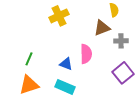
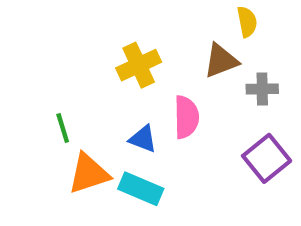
yellow cross: (59, 16) -> (139, 65), moved
green line: (29, 59) -> (63, 128), turned -40
orange triangle: (29, 85) -> (89, 174), moved

